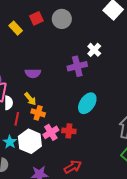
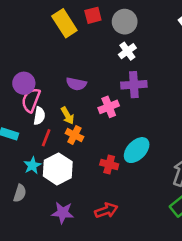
yellow rectangle: (16, 28) -> (64, 23), size x1.5
white cross: (94, 50) -> (127, 51), moved
cyan ellipse: (87, 103) -> (137, 150), moved
pink cross: (51, 132) -> (109, 107), moved

